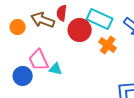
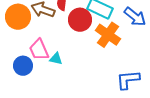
orange circle: (18, 27) -> (18, 17), size x1.6
orange cross: (108, 45) -> (108, 35), size x1.4

